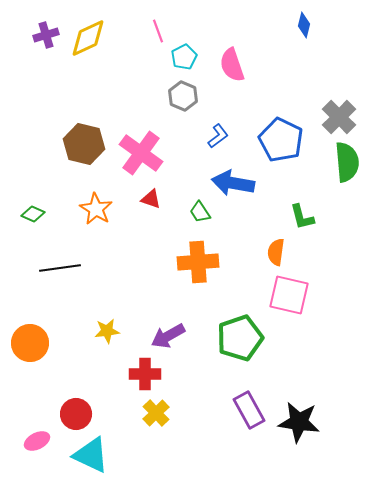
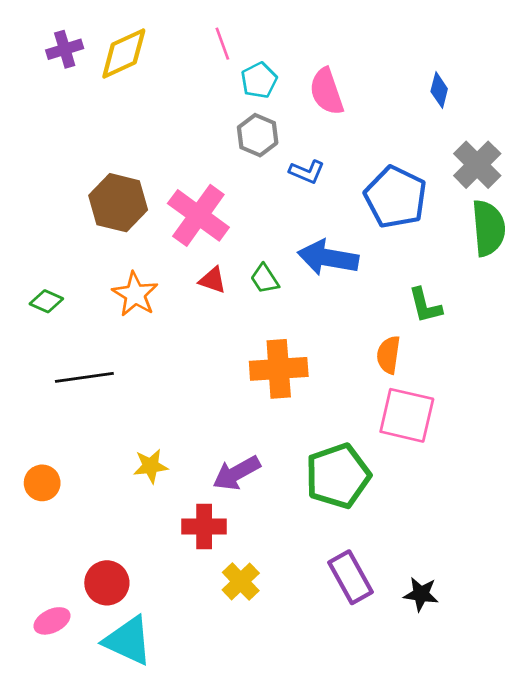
blue diamond: (304, 25) -> (439, 90), moved
blue L-shape: (218, 136) -> (307, 172), moved, turned 60
green trapezoid: (200, 212) -> (265, 279), moved
orange circle: (30, 343) -> (42, 483), size x0.7
yellow cross: (156, 413) -> (241, 581), moved
black star: (299, 422) -> (421, 594), size x0.6

